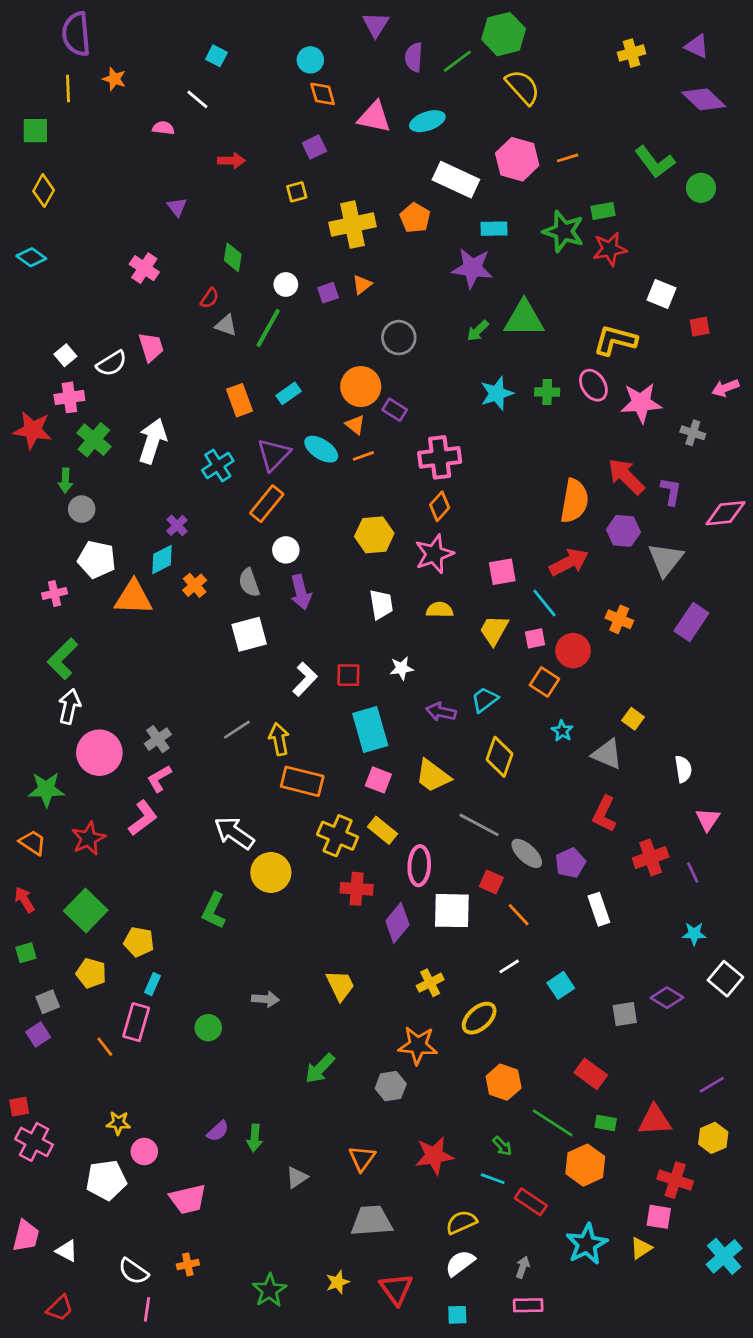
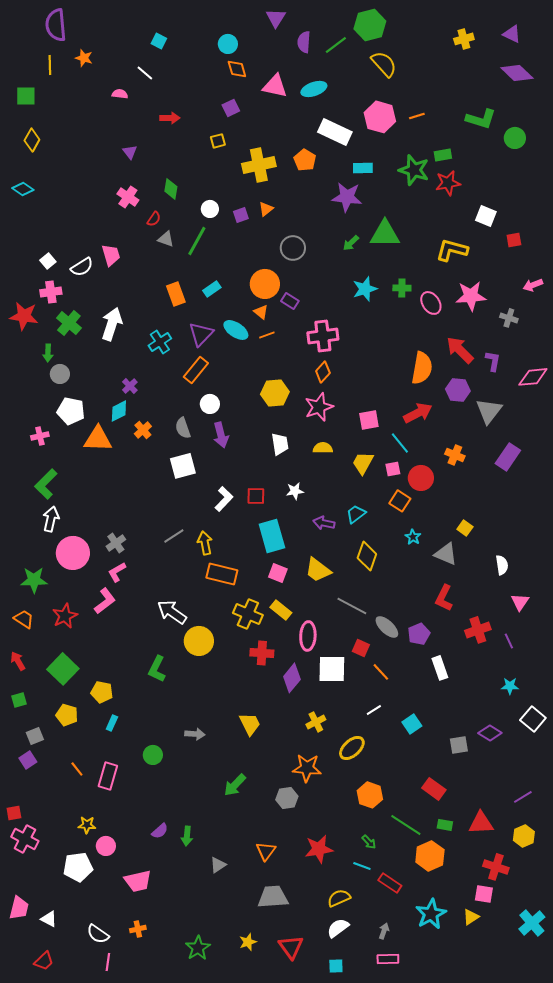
green L-shape: (655, 162) -> (481, 119), turned -36
pink cross: (144, 268) -> (128, 197), moved
pink ellipse: (593, 385) -> (431, 303), moved
pink rectangle: (136, 1022) -> (108, 776), moved

